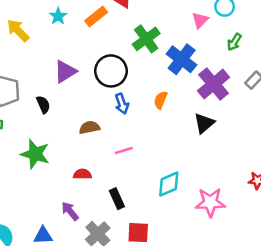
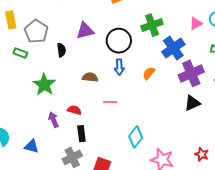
black triangle: (204, 123) -> (192, 103), moved
cyan diamond: (169, 184) -> (136, 137), turned -45
black rectangle: (117, 199) -> (81, 134), moved
purple arrow: (70, 211) -> (53, 120), moved

